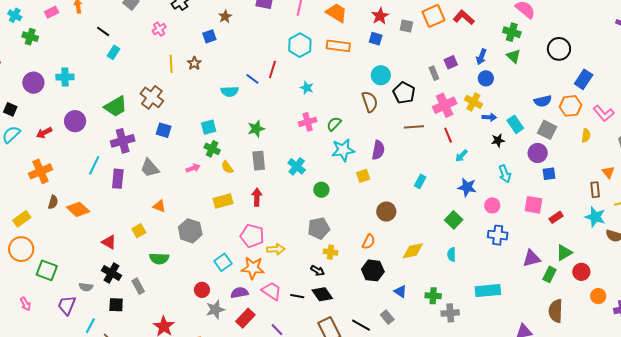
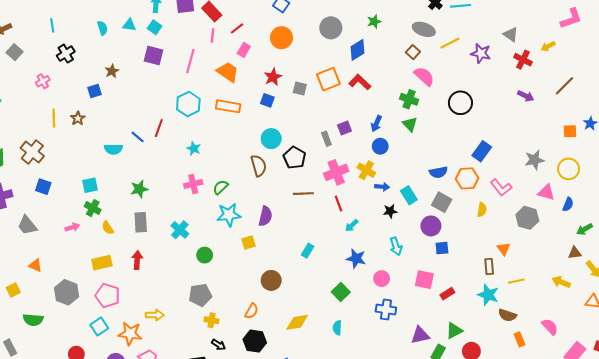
black circle: (559, 49) -> (460, 103), moved
pink pentagon: (252, 236) -> (107, 296), moved
black arrow: (318, 271) -> (219, 345), moved

